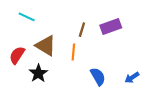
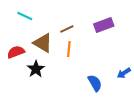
brown line: (82, 30) -> (67, 29), moved, turned 48
red semicircle: (17, 55) -> (16, 52), turned 36
blue semicircle: (98, 76) -> (95, 83), moved

